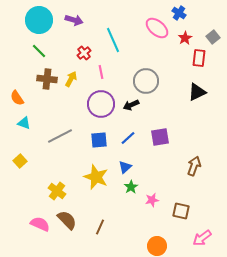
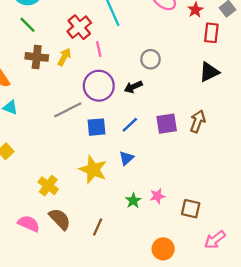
red cross: (84, 53) -> (79, 27), size x1.5
gray circle: (146, 81) -> (150, 59), size x0.7
gray line: (60, 136) -> (68, 110), moved
brown arrow: (194, 166) -> (198, 121), moved
green star: (131, 187) -> (133, 201), moved

